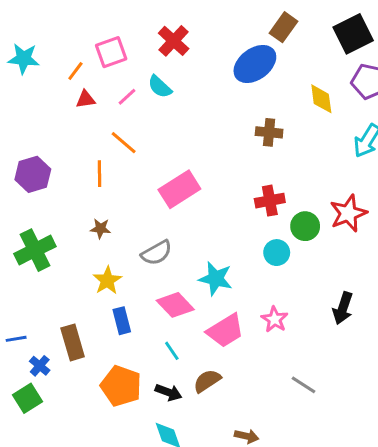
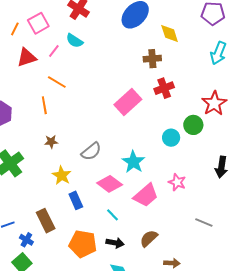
orange line: (75, 71) -> (15, 29), moved
red triangle: (85, 99) -> (27, 57), size x1.5
yellow diamond: (321, 99) -> (170, 34), moved
pink rectangle: (179, 189) -> (128, 102), moved
red cross: (270, 201) -> (164, 88), moved
green circle: (305, 226) -> (193, 125), moved
cyan star: (216, 279) -> (133, 162), turned 30
brown semicircle: (207, 381) -> (149, 238), moved

